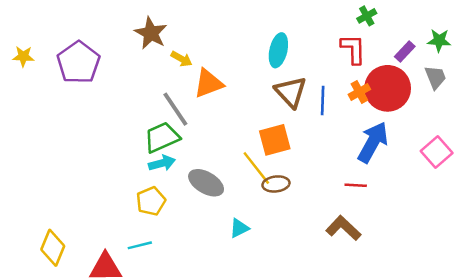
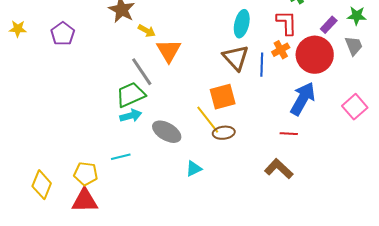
cyan ellipse: (278, 50) -> (242, 24), moved
purple pentagon: (78, 63) -> (63, 34), size x0.7
orange triangle: (209, 83) -> (169, 51), turned -40
orange cross: (359, 92) -> (281, 50), moved
yellow pentagon: (151, 201) -> (86, 174), moved, turned 30
cyan line: (140, 245) -> (121, 157), moved

